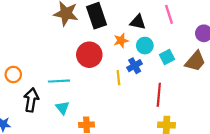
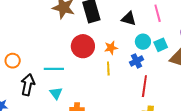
orange star: (121, 41) -> (111, 48), moved
cyan circle: (145, 46) -> (143, 42), moved
cyan square: (167, 57) -> (161, 45), moved
blue cross: (135, 66) -> (137, 61), moved

